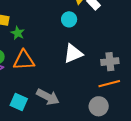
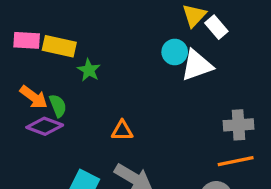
white triangle: (73, 54) -> (197, 65), moved
orange triangle: (24, 60) -> (122, 131), moved, size x0.6

